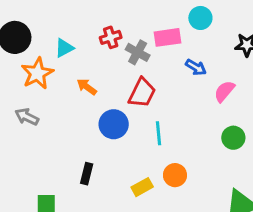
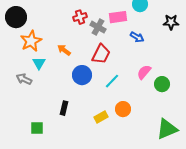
cyan triangle: (64, 48) -> (39, 63), moved, turned -32
pink semicircle: (224, 91) -> (144, 72), moved
gray arrow: (27, 117) -> (24, 79), moved
cyan line: (159, 133) -> (112, 81), turned 49

